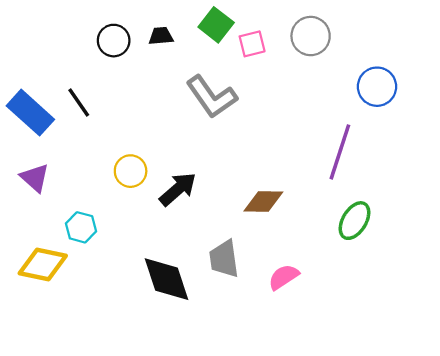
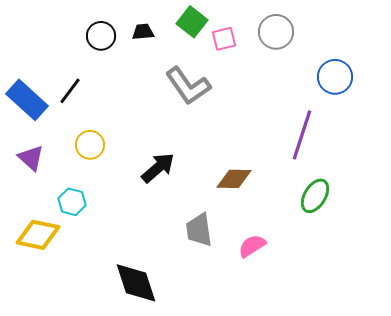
black line: (79, 102) -> (70, 91), turned 72
yellow circle: (131, 171) -> (90, 145), moved
black diamond: (167, 279) -> (136, 283), moved

